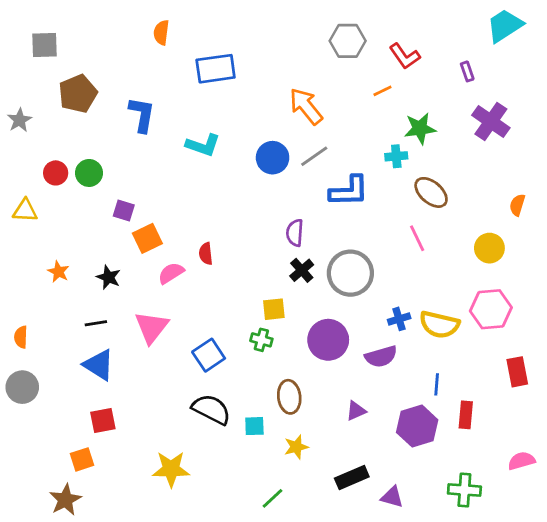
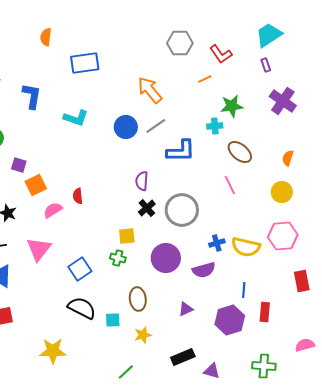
cyan trapezoid: (505, 26) -> (269, 35), moved
orange semicircle: (517, 205) -> (288, 158), moved

